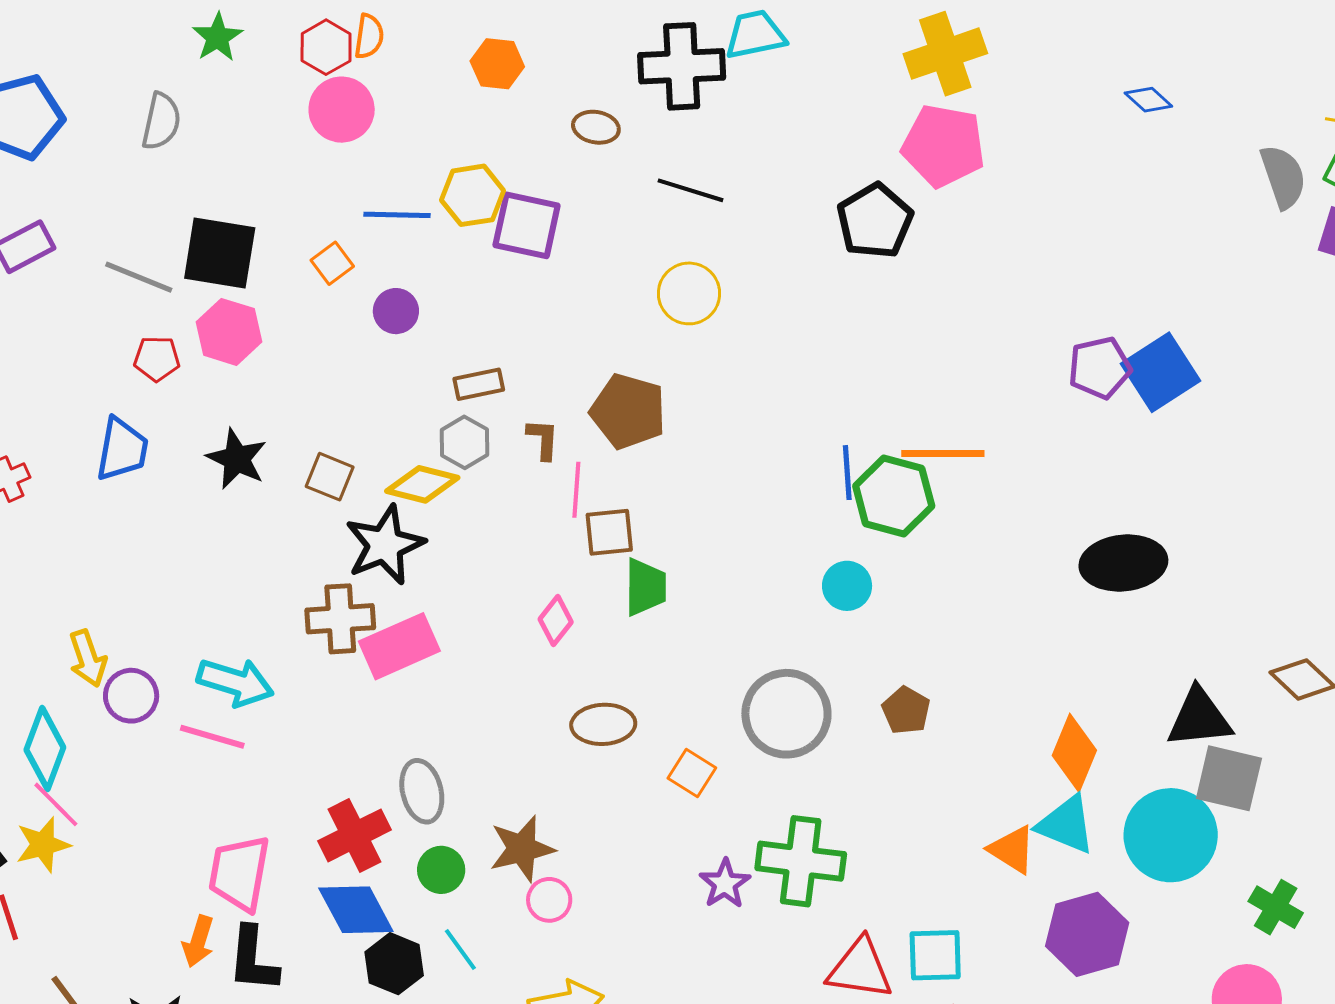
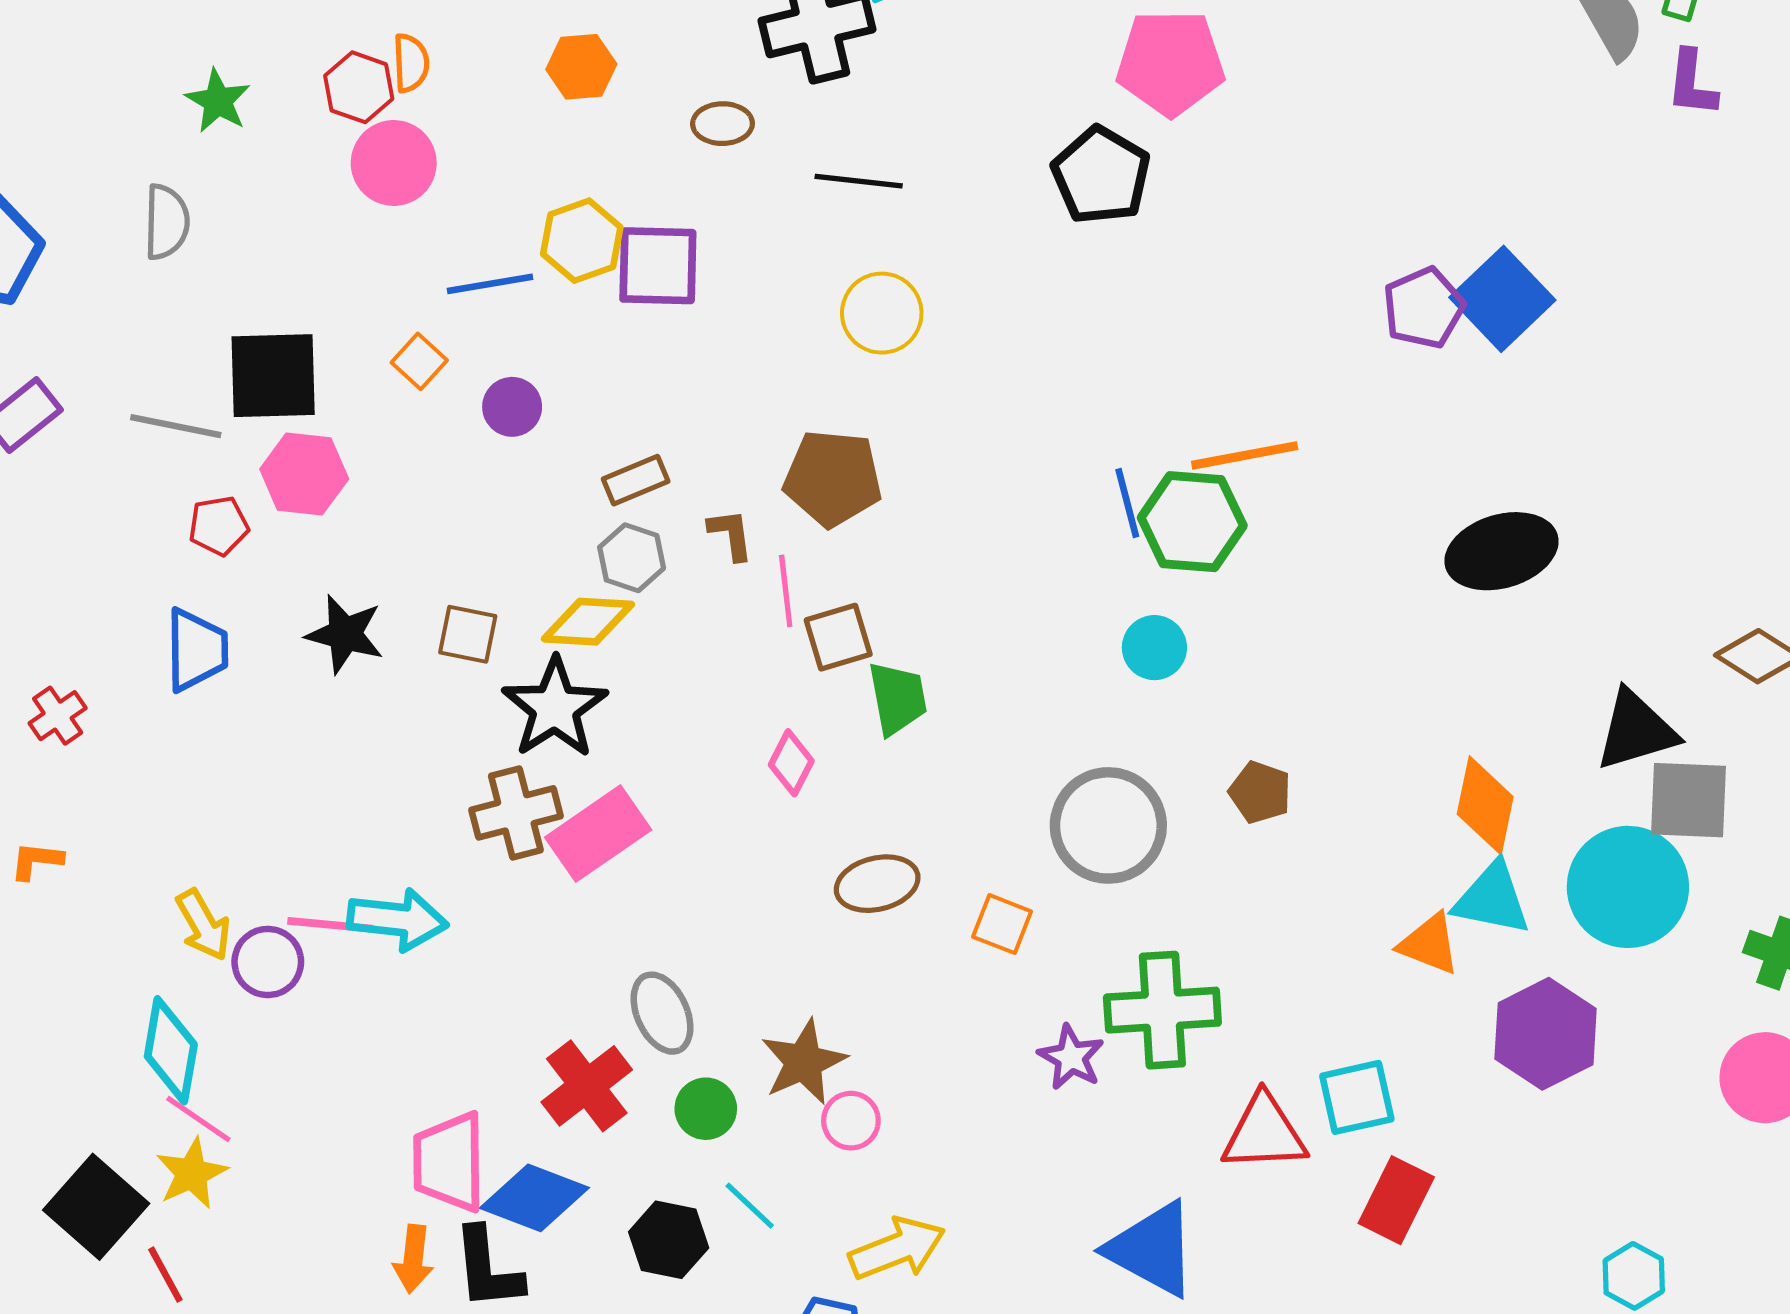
pink line: (212, 737) -> (330, 925), moved
blue diamond: (356, 910) -> (534, 1198), moved, turned -30

